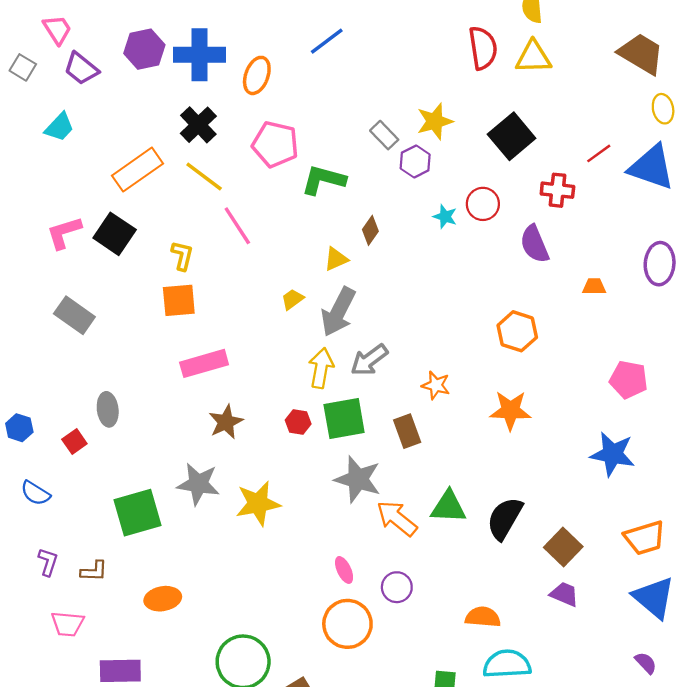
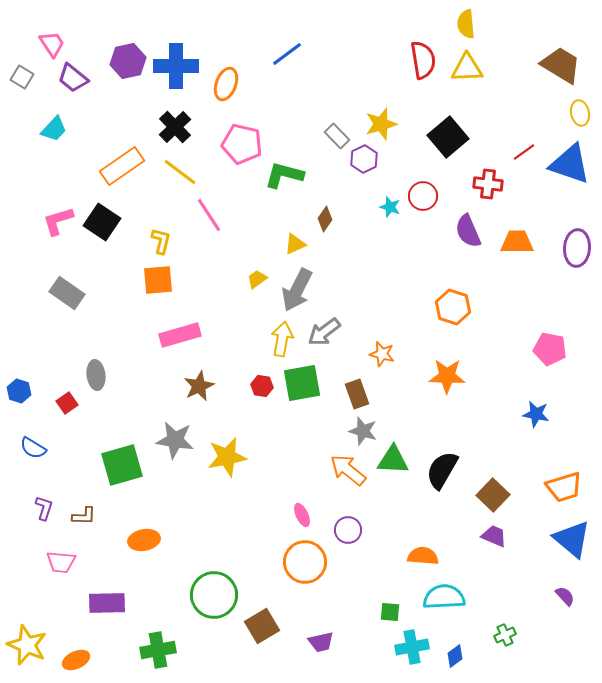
orange trapezoid: (594, 287) -> (517, 242), moved, size x1.6
blue star: (613, 454) -> (536, 414), size x0.7
gray star: (358, 479) -> (363, 431), moved, size x0.7

